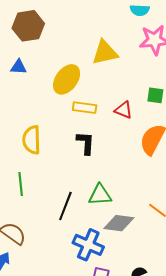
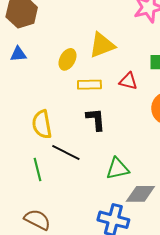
yellow triangle: (105, 53) -> (102, 45), moved
yellow ellipse: (67, 79) -> (67, 59), size x0.7
black line: (65, 206) -> (66, 153), moved, turned -76

